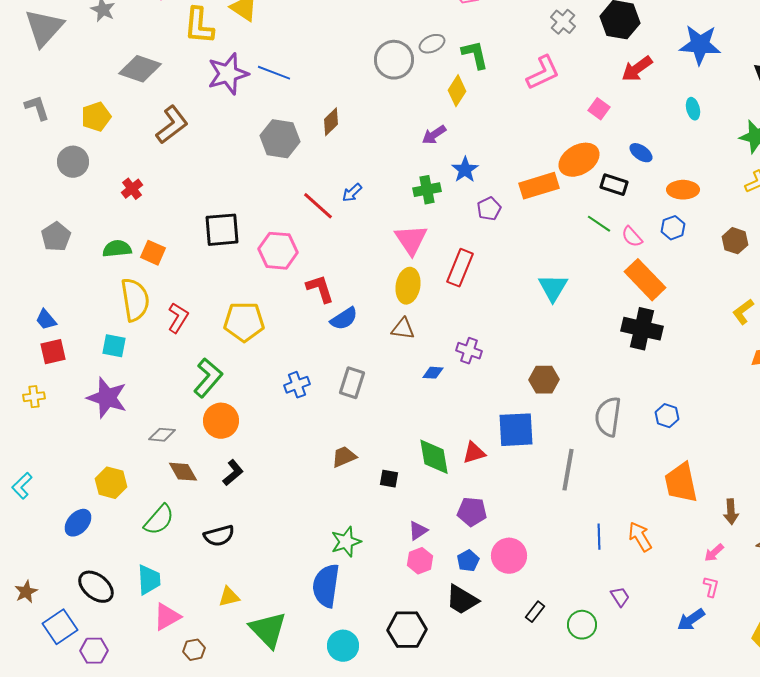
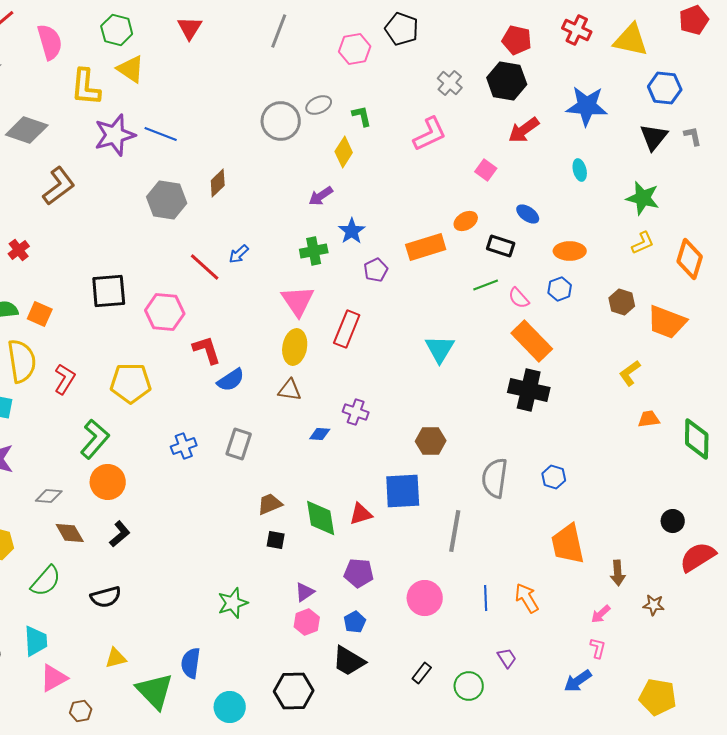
green L-shape: (475, 55) -> (362, 116), size x0.7
orange ellipse: (579, 160) -> (466, 221), size x0.6
green line: (599, 224) -> (486, 285), turned -55
brown trapezoid: (344, 457) -> (270, 504), moved
pink circle: (509, 556) -> (425, 598), moved
blue semicircle: (326, 586) -> (191, 663), moved, size x0.7

